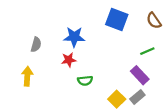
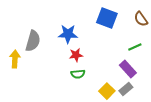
gray semicircle: (36, 45) -> (33, 41), size x1.5
red star: (69, 60) -> (76, 55), moved
yellow arrow: (27, 76) -> (15, 59), moved

